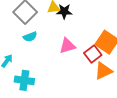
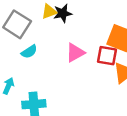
red square: (93, 54) -> (107, 56), turned -30

